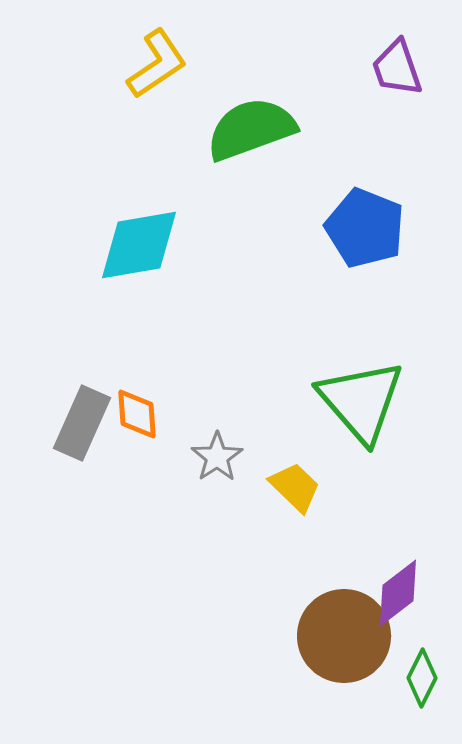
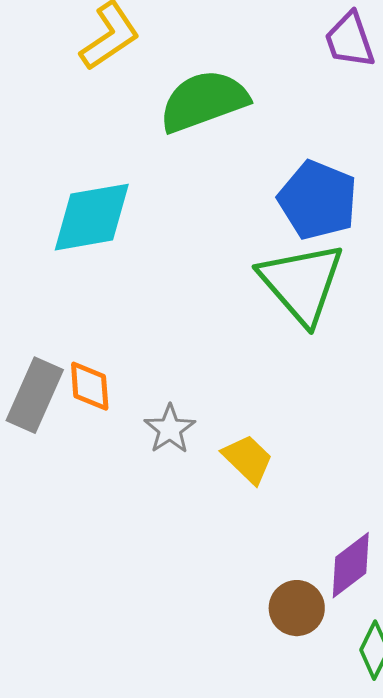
green triangle: (361, 401) -> (302, 283), moved
brown circle: (344, 636) -> (297, 608), size x0.6

